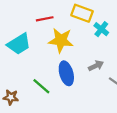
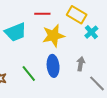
yellow star: (61, 40) -> (53, 36), turned -30
gray arrow: (96, 66) -> (81, 64), turned -64

